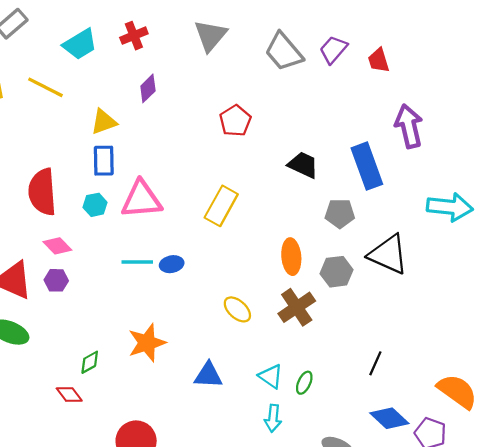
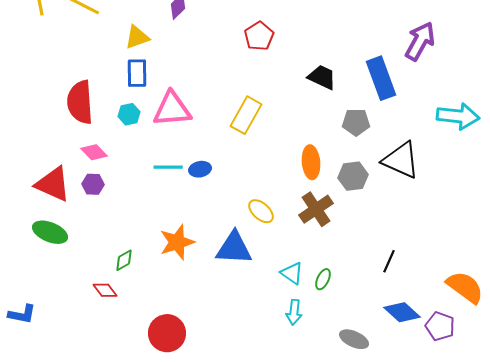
purple arrow: (409, 126) -> (420, 41), turned 42
blue triangle: (208, 375) -> (234, 248), moved, size x1.4

